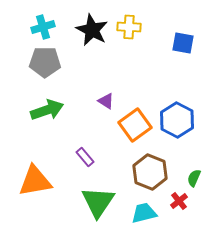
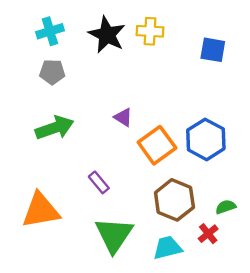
gray pentagon: (45, 62) -> (52, 72), size x0.7
green semicircle: (194, 178) -> (226, 207), turned 48

